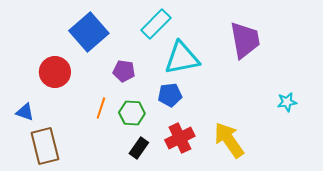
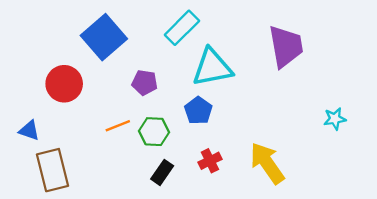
blue pentagon: (170, 95) -> (198, 111), turned -30
orange line: (101, 108) -> (118, 126), turned 50
red cross: (180, 138) -> (210, 161), size x0.7

